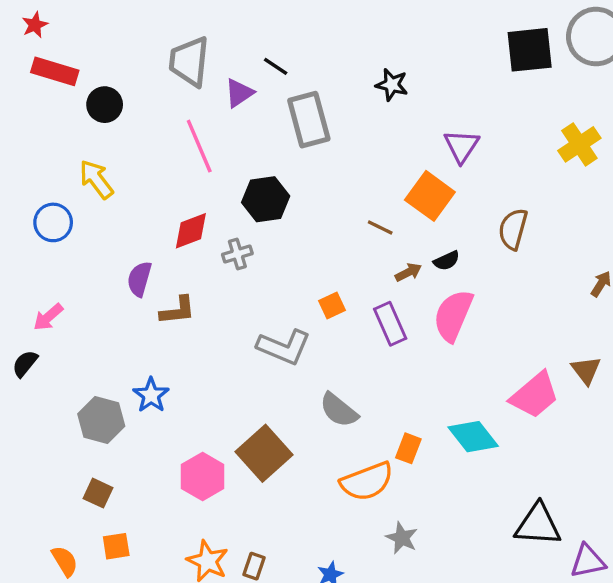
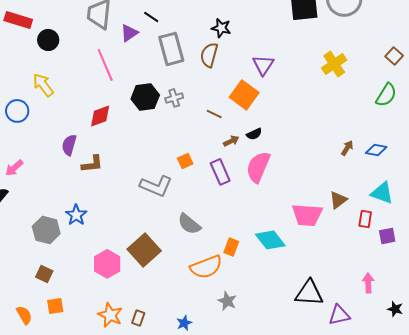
brown semicircle: (513, 229) -> (209, 55), moved
gray cross: (237, 254) -> (174, 98), moved
brown triangle: (586, 370) -> (338, 200), turned 30
pink trapezoid: (535, 395) -> (307, 215), turned 44

